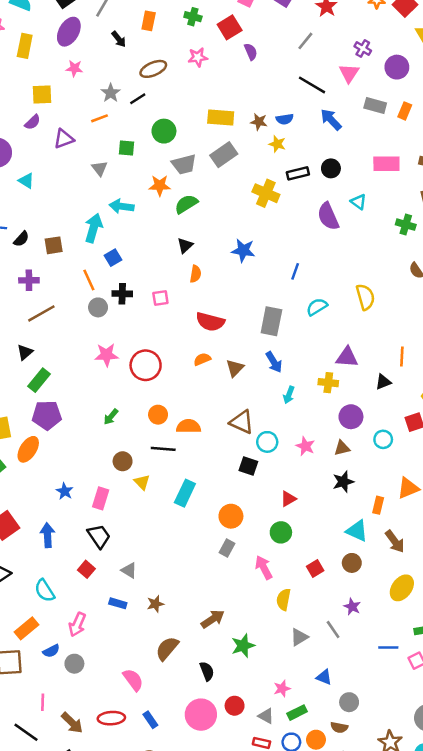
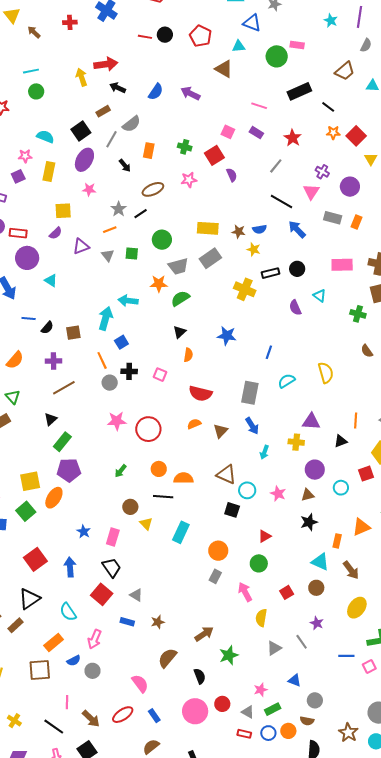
gray triangle: (100, 168) -> (108, 255), moved
purple semicircle: (328, 216) -> (295, 308), size x0.7
pink square: (160, 298) -> (160, 375), turned 32
red square: (86, 569) -> (102, 594), size x1.5
red ellipse: (111, 718) -> (123, 715), turned -30

